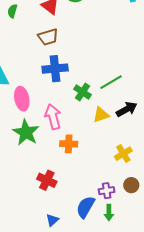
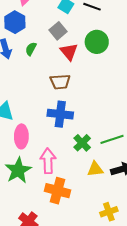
orange cross: (69, 144) -> (58, 191), size x1.4

